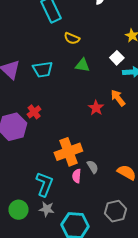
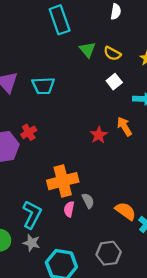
yellow semicircle: (72, 38) -> (112, 53), moved
white square: (117, 58) -> (114, 82), moved
green triangle: (82, 65) -> (87, 50), moved, turned 35

